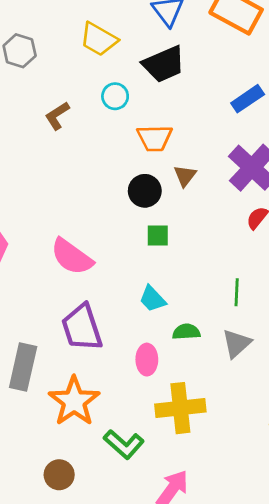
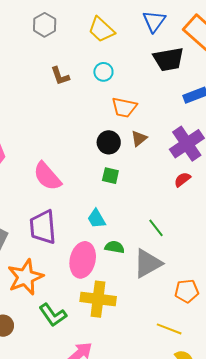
black trapezoid: (164, 64) -> (168, 59), moved
brown L-shape: (57, 116) -> (60, 76), turned -90
green line: (237, 292) -> (156, 228), turned -54
gray triangle: (237, 343) -> (148, 263), size x1.4
pink ellipse: (147, 360) -> (83, 260), size x1.6

